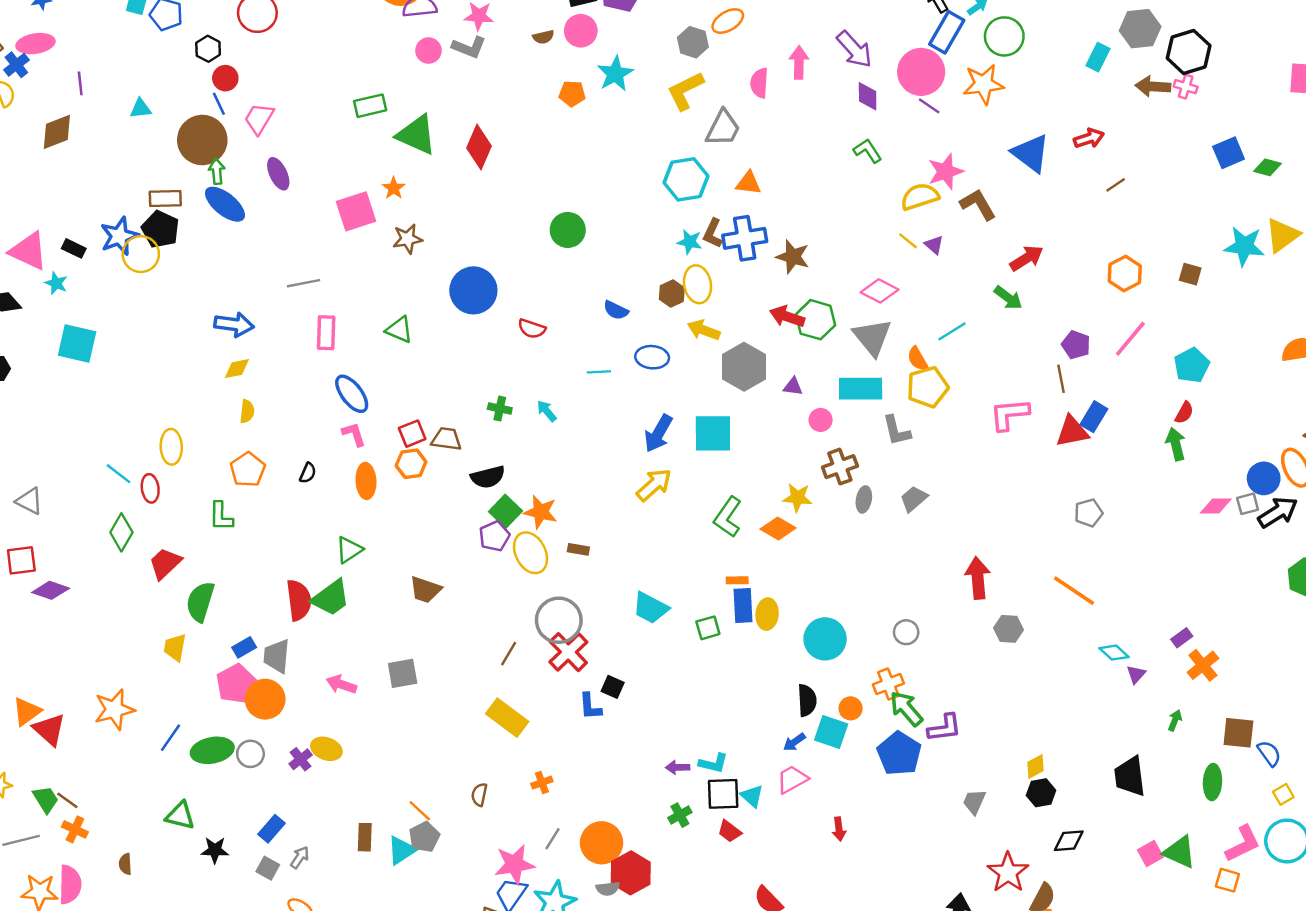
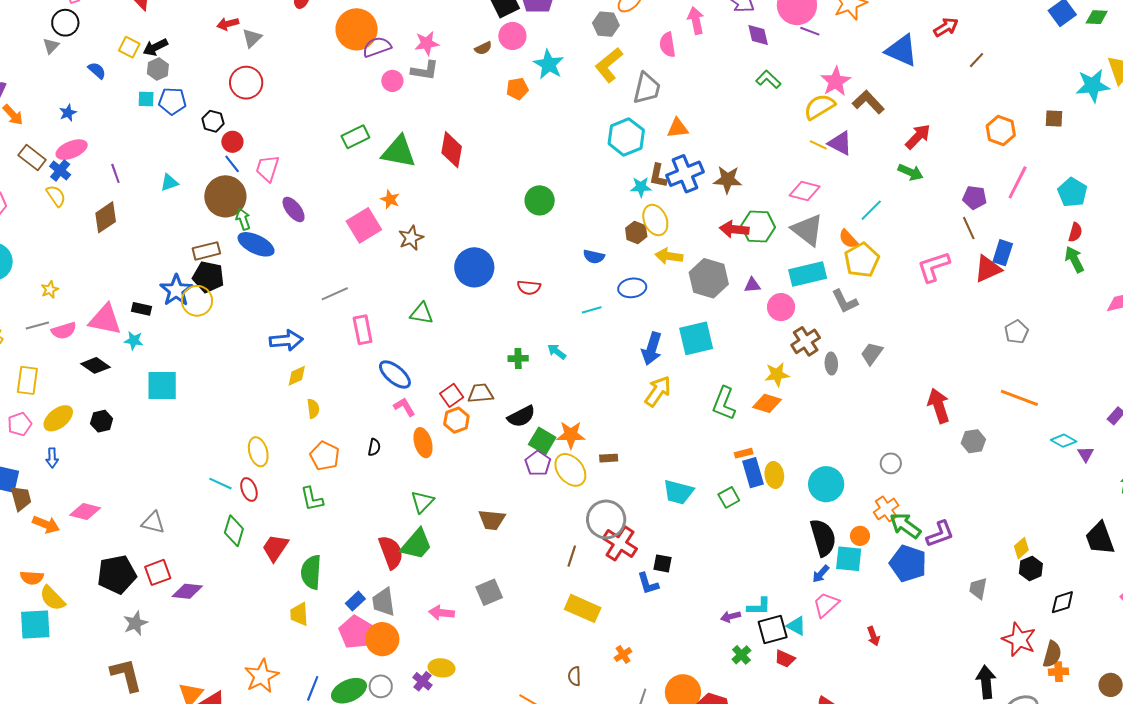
purple triangle: (934, 245) -> (840, 143), size x1.5
pink circle: (821, 420) -> (781, 307), size x1.4
black semicircle: (807, 700) -> (823, 538), size x1.4

